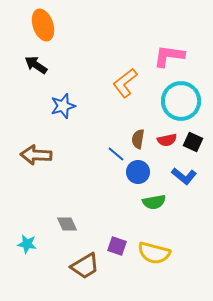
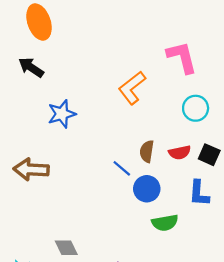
pink L-shape: (169, 56) -> (182, 57), turned 68
cyan circle: (181, 101) -> (196, 108), size x0.6
blue L-shape: (184, 176) -> (199, 193), turned 55

